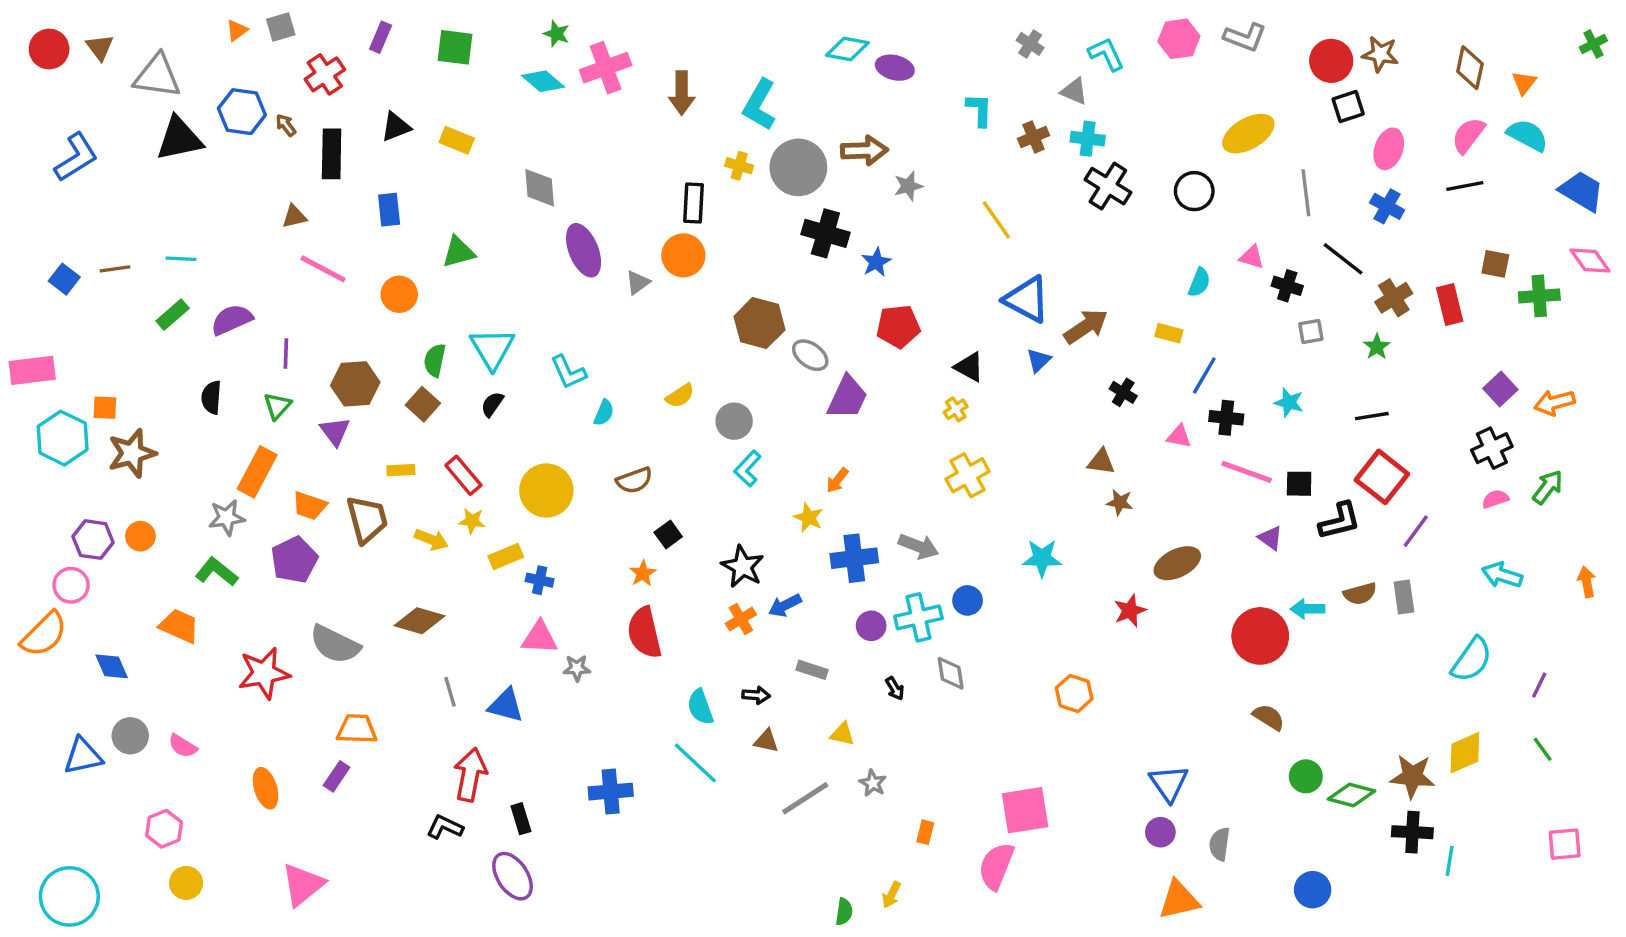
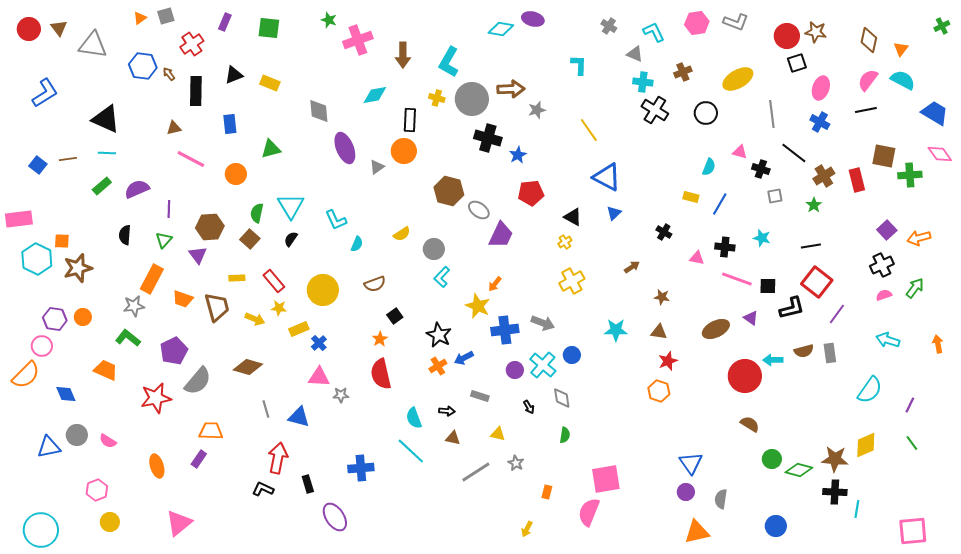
purple ellipse: (895, 68) -> (533, 19), moved
cyan diamond: (543, 81) -> (375, 95), moved, turned -50
brown cross: (1034, 137) -> (683, 72), moved
black triangle: (179, 139) -> (106, 119), moved, turned 36
brown square: (1495, 264) -> (884, 156), size x1.4
brown arrow: (1086, 326) -> (632, 267), moved, size x0.6
blue line: (1204, 375) -> (720, 204), moved
brown triangle: (1101, 462) -> (659, 332), moved
yellow star: (809, 518) -> (478, 306), size x1.4
purple pentagon: (294, 560) -> (174, 351), moved
brown ellipse: (1177, 563) -> (716, 329), moved
blue cross: (540, 580) -> (319, 343), turned 35
cyan cross: (918, 617) -> (543, 365), turned -36
gray semicircle: (335, 644) -> (198, 381), turned -76
orange hexagon: (1074, 693) -> (659, 391), moved
pink square: (1565, 844) -> (913, 531), moved, size x1.4
purple ellipse: (513, 876) -> (335, 517), moved
green semicircle: (844, 912) -> (565, 435), moved

